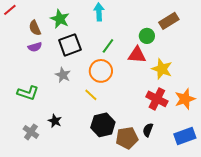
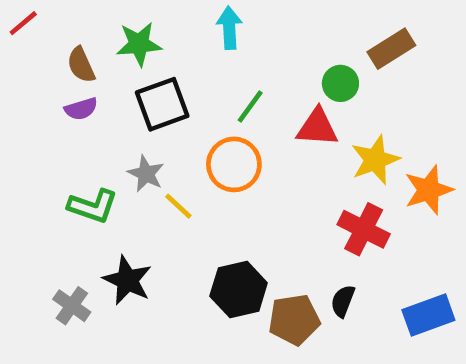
green star: (60, 19) -> (139, 44), turned -30
yellow star: (162, 69) -> (375, 160), turned 30
green L-shape: (28, 93) -> (93, 206), moved
yellow line: (91, 95) -> (178, 206), moved
orange star: (185, 99) -> (428, 190), moved
black star: (55, 121) -> (127, 280), size x1.5

